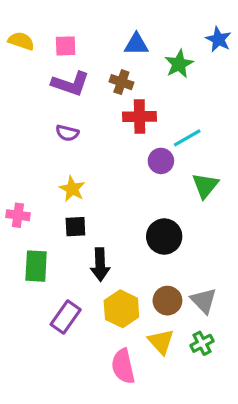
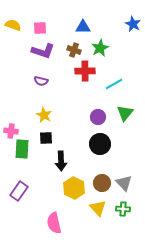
green star: (179, 64) -> (100, 48), moved
purple circle: (161, 161) -> (98, 117), moved
green rectangle: (36, 266) -> (22, 149), moved
purple rectangle: (66, 317) -> (19, 191), moved
green cross: (202, 343) -> (123, 209), turned 32
pink semicircle: (123, 366) -> (54, 223), moved

